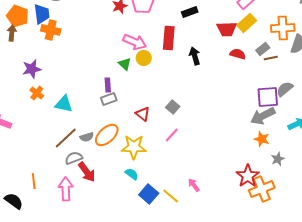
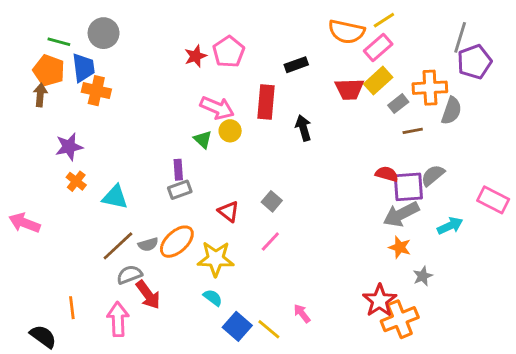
gray rectangle: (263, 49) -> (398, 104), moved
red semicircle: (238, 54) -> (387, 174), moved

